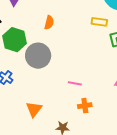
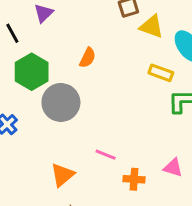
orange cross: (85, 106) -> (134, 179), moved
orange triangle: (34, 109) -> (62, 175), moved

